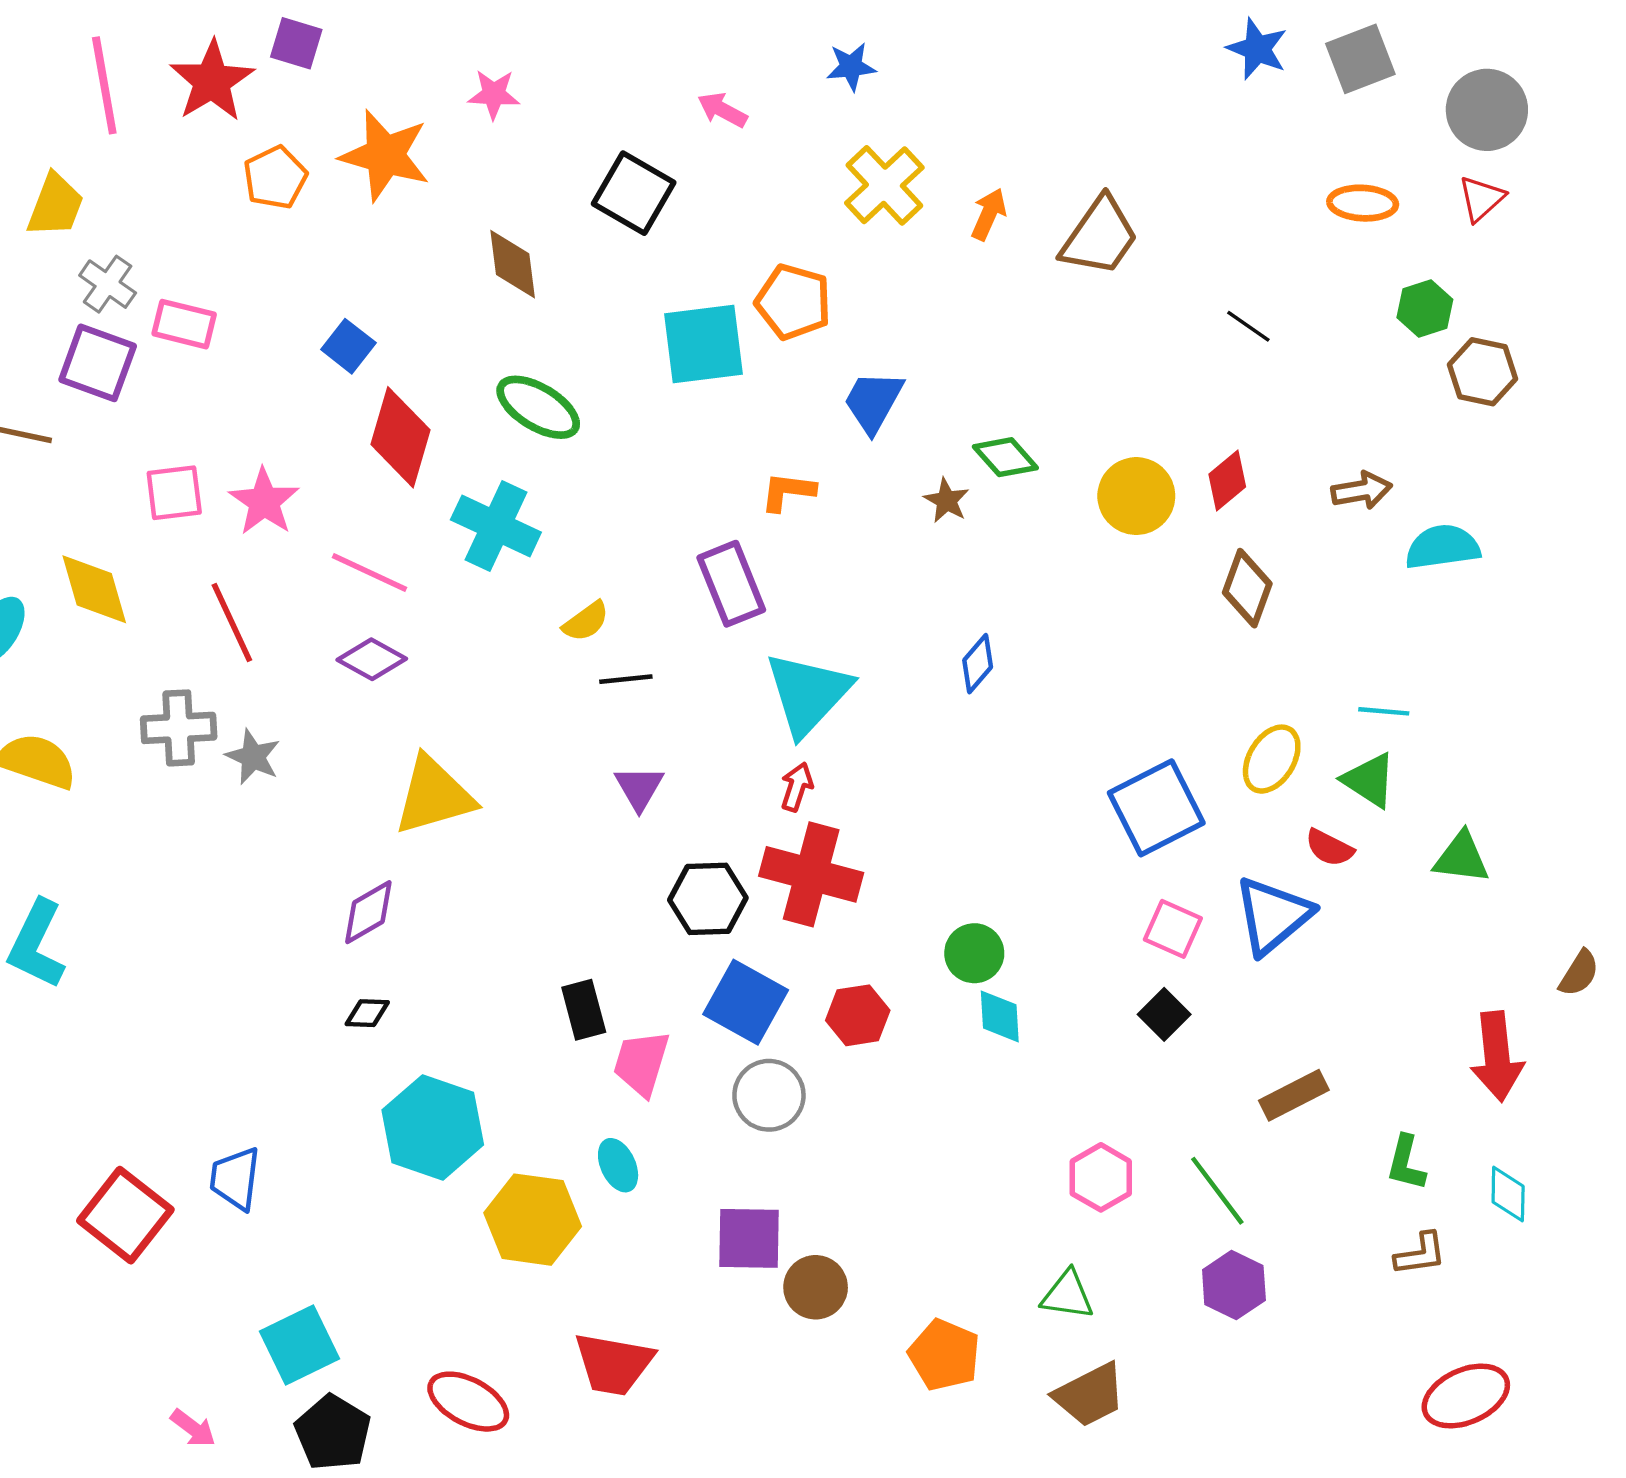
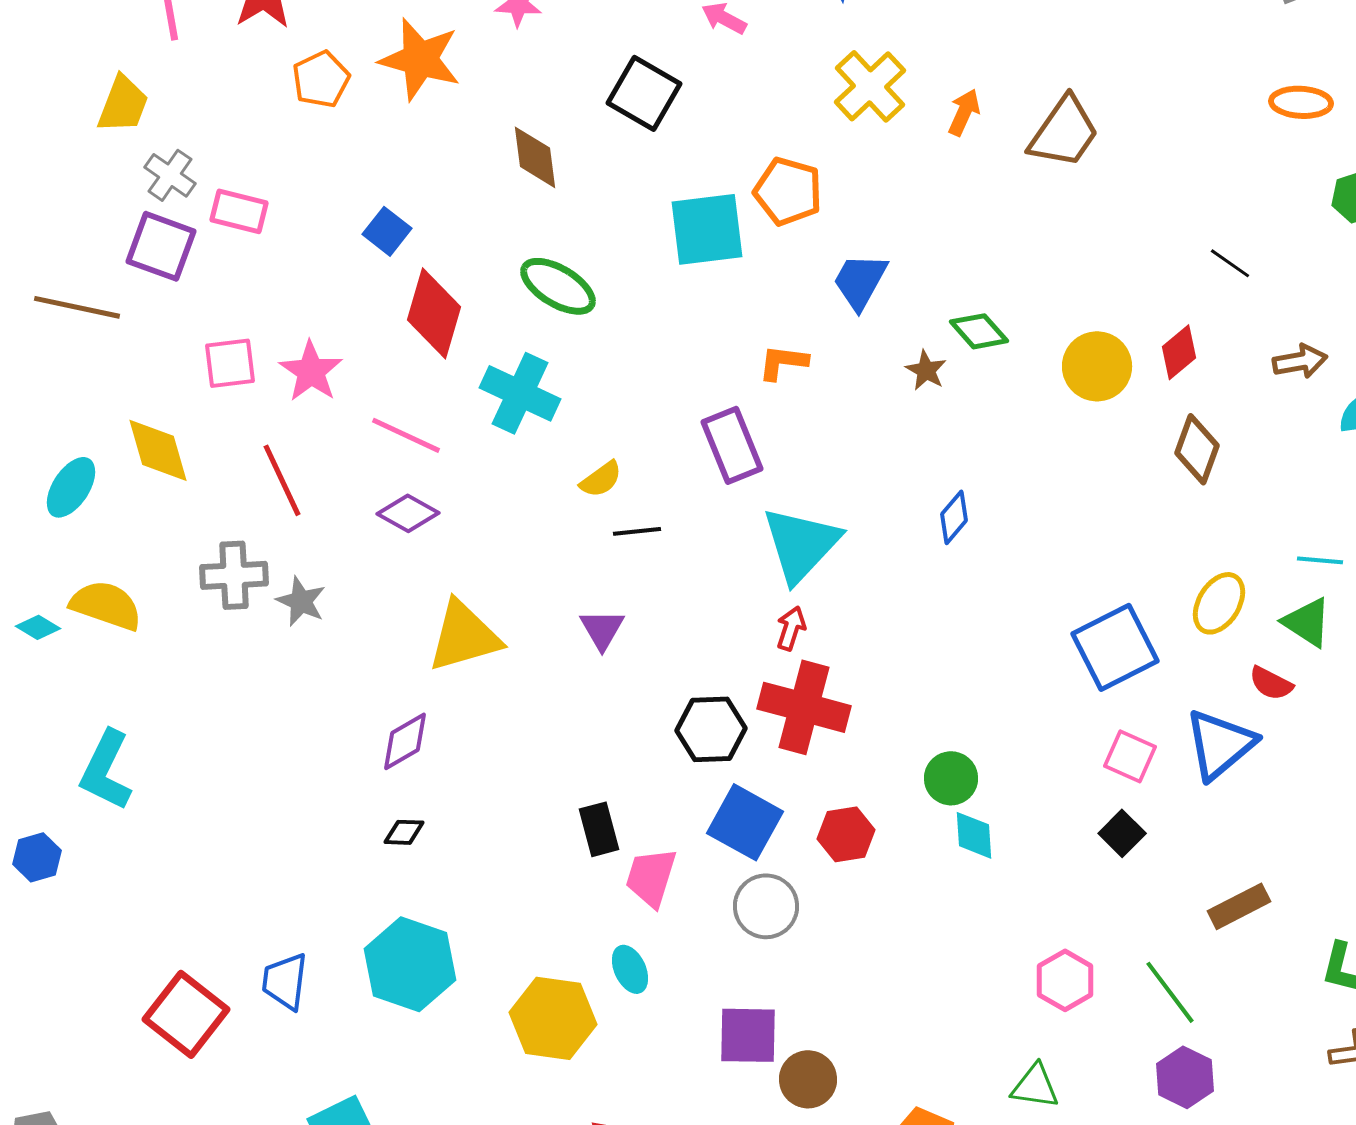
black line: (1248, 326) -> (1230, 263), moved
purple triangle: (639, 788) -> (602, 629), moved
cyan hexagon: (433, 1127) -> (410, 964), moved

